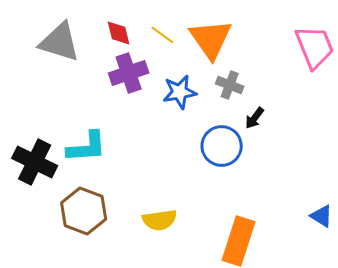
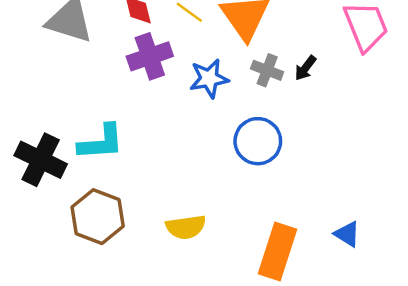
black arrow: (255, 118) -> (305, 68), moved
blue triangle: (322, 216) -> (347, 234), moved

